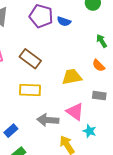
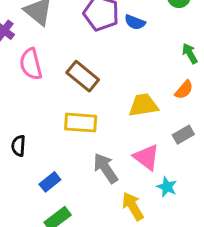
orange semicircle: (99, 65) -> (184, 90), turned -96
gray rectangle: (99, 96) -> (183, 135), turned -40
gray arrow: (48, 120) -> (106, 168), turned 50

